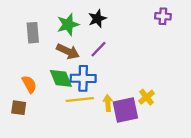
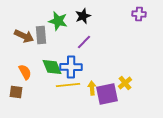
green star: (68, 24) -> (58, 21), turned 30
gray rectangle: (33, 33) -> (41, 35), moved
brown arrow: (68, 51) -> (24, 36), moved

